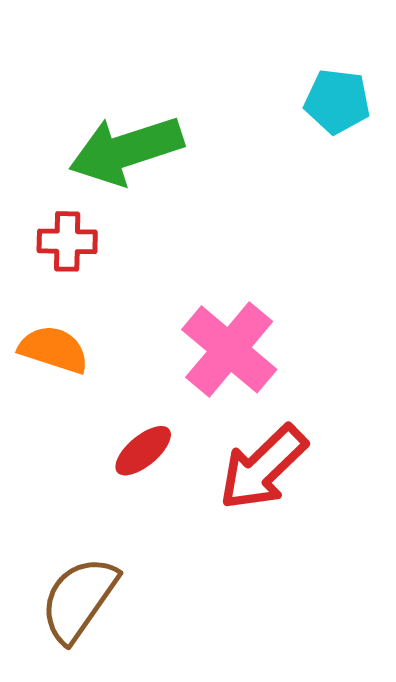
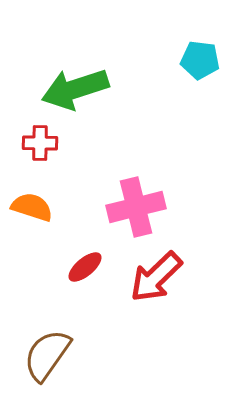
pink cross: (229, 349) -> (136, 207), turned 36

